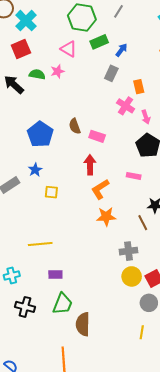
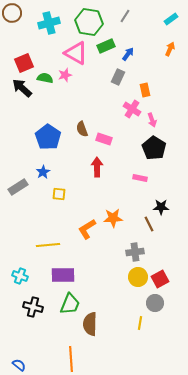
cyan cross: (26, 21) -> (49, 23), moved, turned 30
red square: (21, 49) -> (24, 63), moved
pink triangle: (69, 49) -> (76, 53), size x1.4
orange L-shape: (100, 189) -> (87, 229), moved
purple rectangle: (55, 274) -> (63, 275), size x1.6
cyan cross: (12, 275) -> (20, 276), turned 35
yellow line: (142, 332) -> (140, 323), moved

